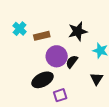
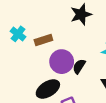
black star: (78, 31) -> (81, 14), moved

